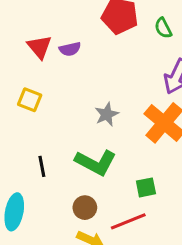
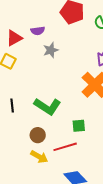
red triangle: (40, 47) -> (14, 38), moved, turned 36
gray star: (107, 114) -> (51, 50), moved

